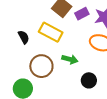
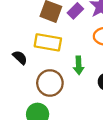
green arrow: (70, 59) -> (79, 65), turned 91

